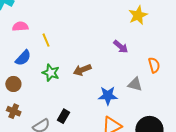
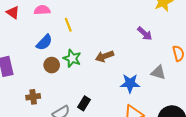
brown circle: (13, 84) -> (52, 65), moved
brown cross: (14, 111) -> (33, 97), turned -32

